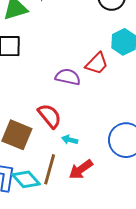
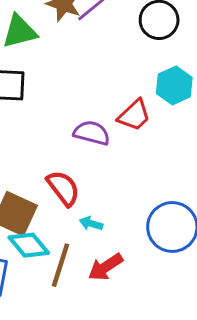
cyan diamond: (26, 179) -> (29, 245), moved

